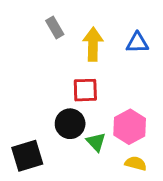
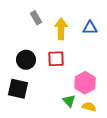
black circle: (70, 124) -> (26, 60), moved
green triangle: (96, 142) -> (69, 101), moved
black square: (27, 156) -> (18, 89), moved, turned 30

